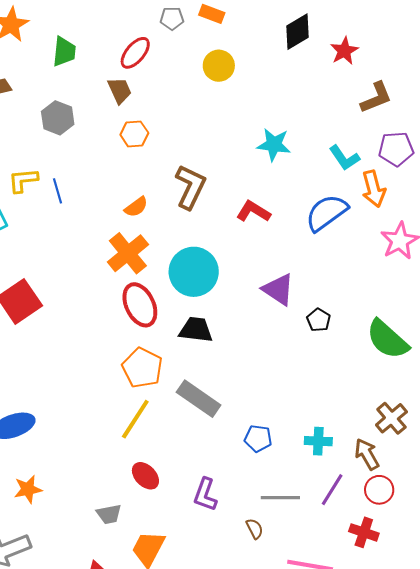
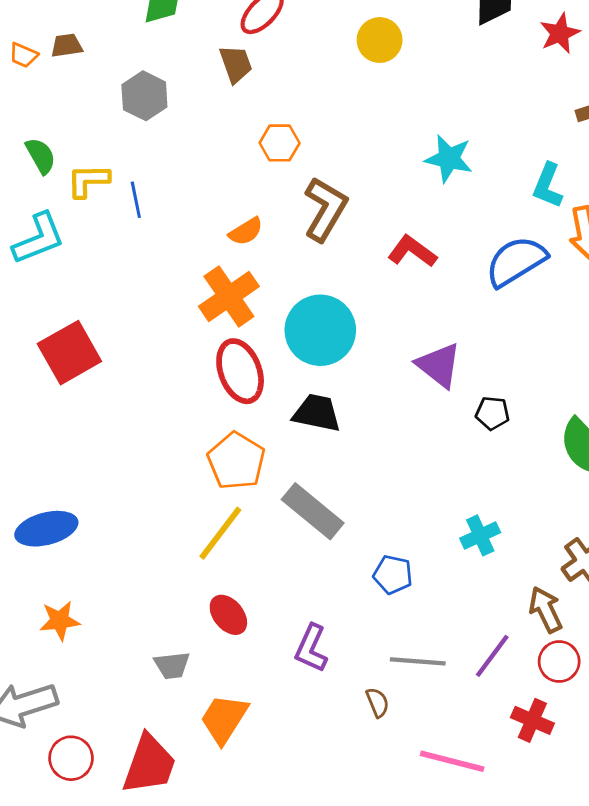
orange hexagon: (134, 134) -> (280, 143), moved
cyan L-shape: (344, 158) -> (548, 186), turned 52
black pentagon: (319, 320) -> (492, 413), turned -30
cyan cross: (318, 441) -> (480, 535), moved, turned -32

